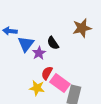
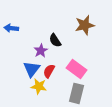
blue triangle: (26, 44) -> (32, 69), moved
pink rectangle: (60, 83) -> (76, 69), moved

